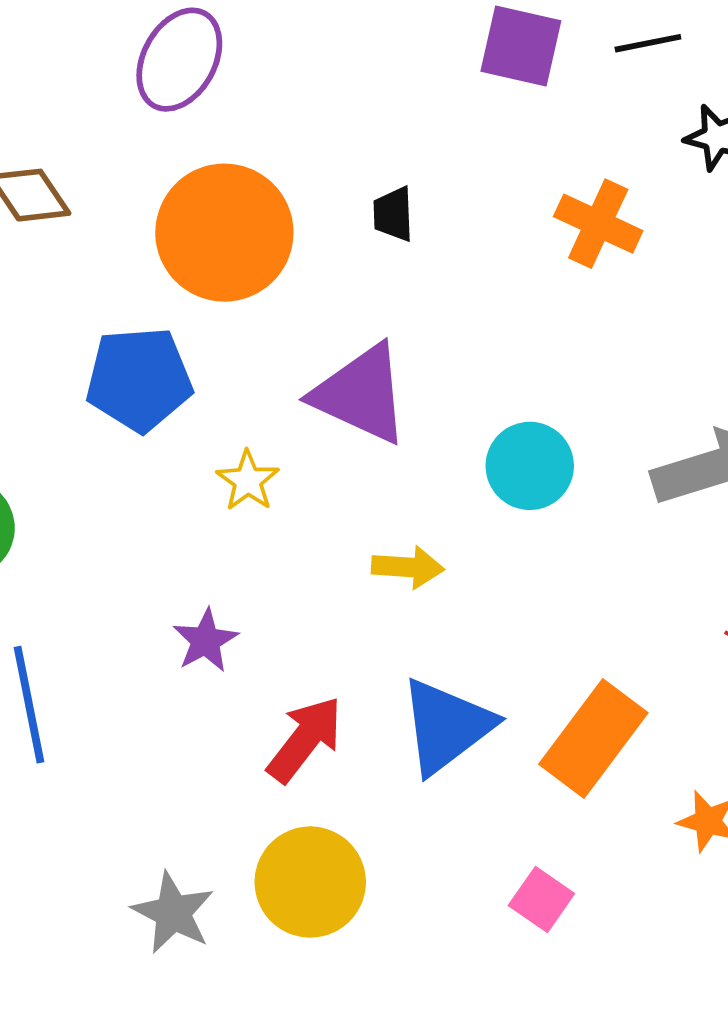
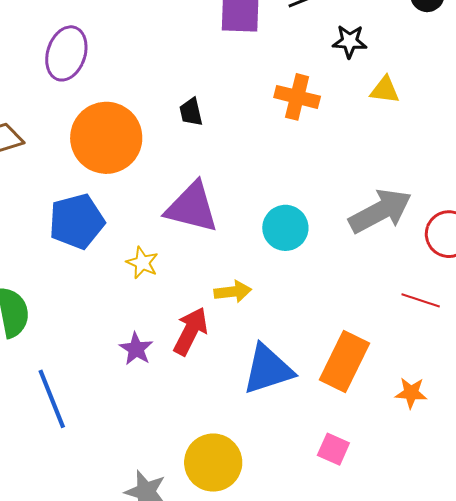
blue triangle: (446, 726) -> (268, 369), turned 30
red arrow: (305, 739) -> (191, 331), moved

